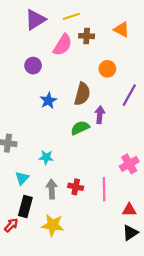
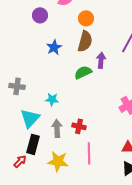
orange circle: (107, 69) -> (86, 18), moved
cyan triangle: (22, 178) -> (30, 118), size x1.5
pink line: (104, 189) -> (89, 153), moved

